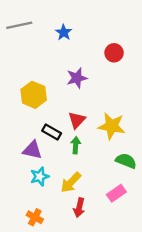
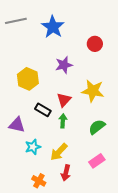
blue star: (64, 32) -> (53, 27), size x1.6
yellow star: (112, 126) -> (93, 91), moved
purple triangle: (32, 150) -> (17, 125), moved
green semicircle: (126, 161) -> (97, 127), moved, turned -60
orange cross: (35, 217) -> (39, 181), moved

